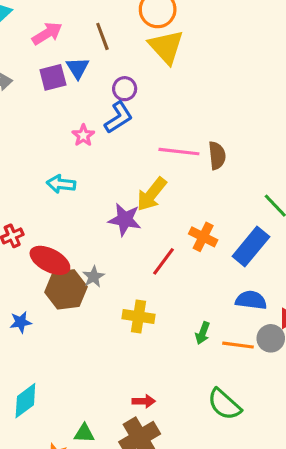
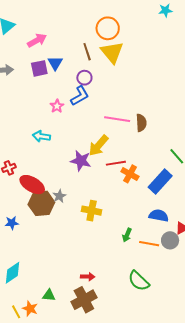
brown line: (102, 36) -> (87, 52), moved
red line: (164, 261) -> (116, 163), moved, turned 42
yellow cross: (139, 316) -> (92, 211), moved

